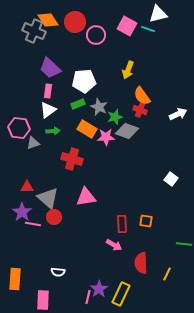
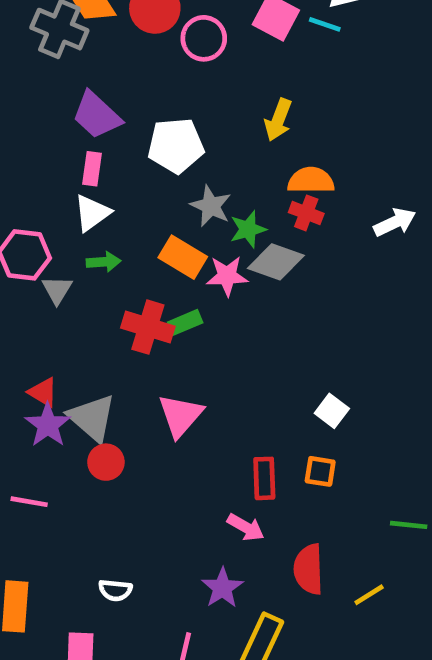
orange semicircle: (142, 96) -> (311, 180), turned 126
green rectangle: (78, 104) -> (185, 322), moved
gray triangle: (33, 143) -> (57, 290), turned -40
white square: (171, 179) -> (332, 411), moved
red triangle: (27, 187) -> (43, 392), turned 32
pink triangle: (86, 197) -> (180, 416), turned -40
purple star: (22, 212) -> (48, 425), moved
pink line: (33, 224) -> (29, 502), moved
yellow line: (167, 274) -> (369, 595), turned 32
purple star: (99, 289) -> (222, 588), moved

